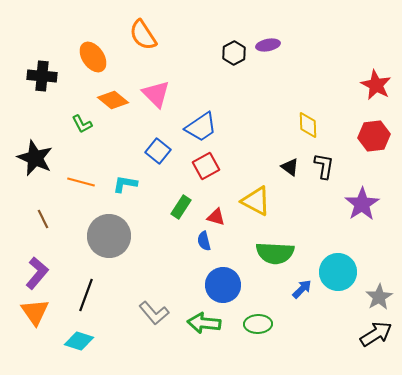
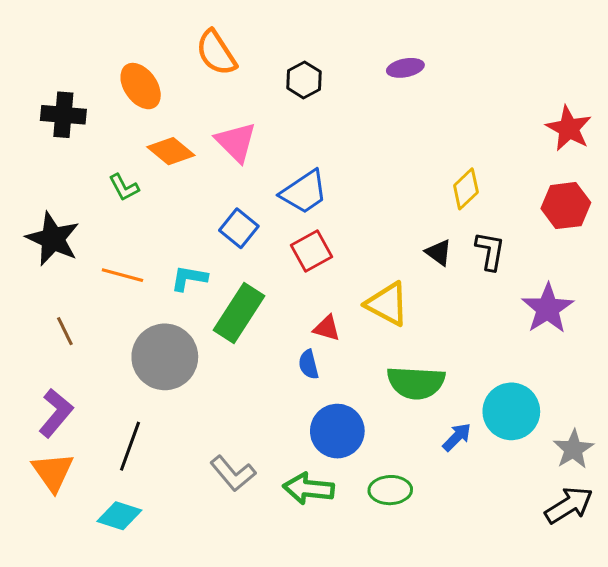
black hexagon: (234, 53) -> (304, 80), moved
yellow diamond: (308, 125) -> (466, 189), turned 48
green rectangle: (181, 207) -> (239, 313), moved, size x1.6

